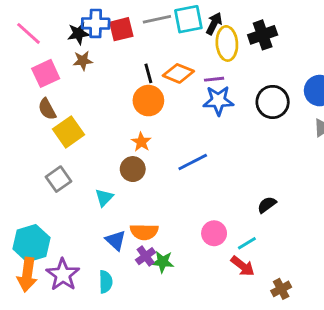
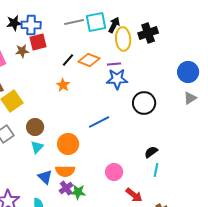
red square: (121, 29) -> (38, 42), moved
black star: (78, 33) -> (14, 23), moved
black line: (148, 73) -> (68, 60), turned 56
orange circle: (148, 101) -> (68, 144), moved
black circle: (273, 102) -> (144, 103), moved
orange star: (141, 142) -> (63, 85), moved
brown circle: (133, 169) -> (35, 127), moved
cyan line: (247, 243) -> (156, 170), moved, turned -48

